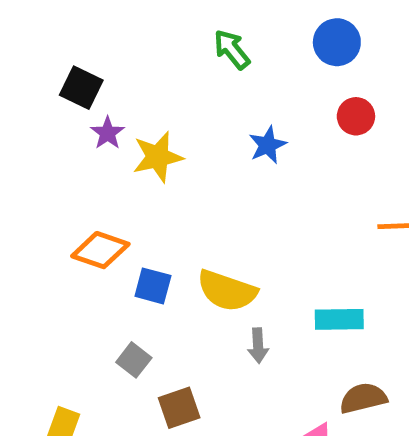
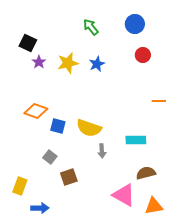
blue star: (268, 145) -> (97, 64), moved
yellow star: (158, 157) -> (68, 63), moved

